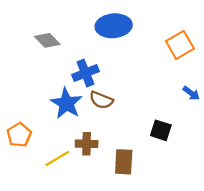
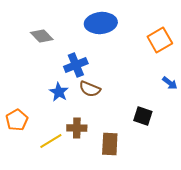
blue star: (66, 103) -> (59, 92), size x0.7

